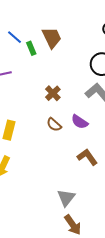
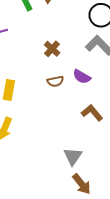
brown semicircle: (54, 125) -> (55, 81), turned -49

